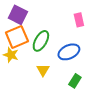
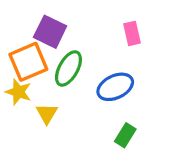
purple square: (18, 15) -> (50, 32), moved
yellow triangle: (43, 70) -> (47, 114), moved

